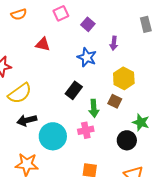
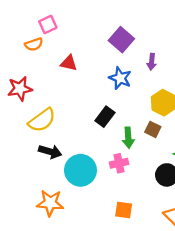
pink square: (61, 13) -> (48, 24), moved
orange semicircle: (19, 14) -> (34, 44), moved
purple square: (88, 24) -> (121, 40), size x1.5
black arrow: (27, 120) -> (50, 152), turned -150

